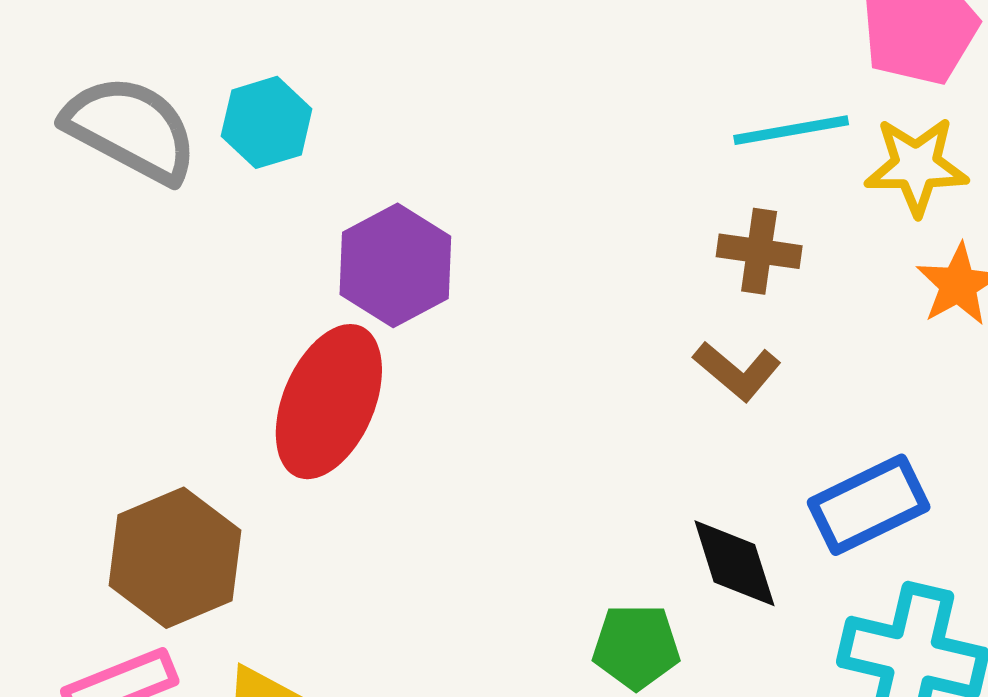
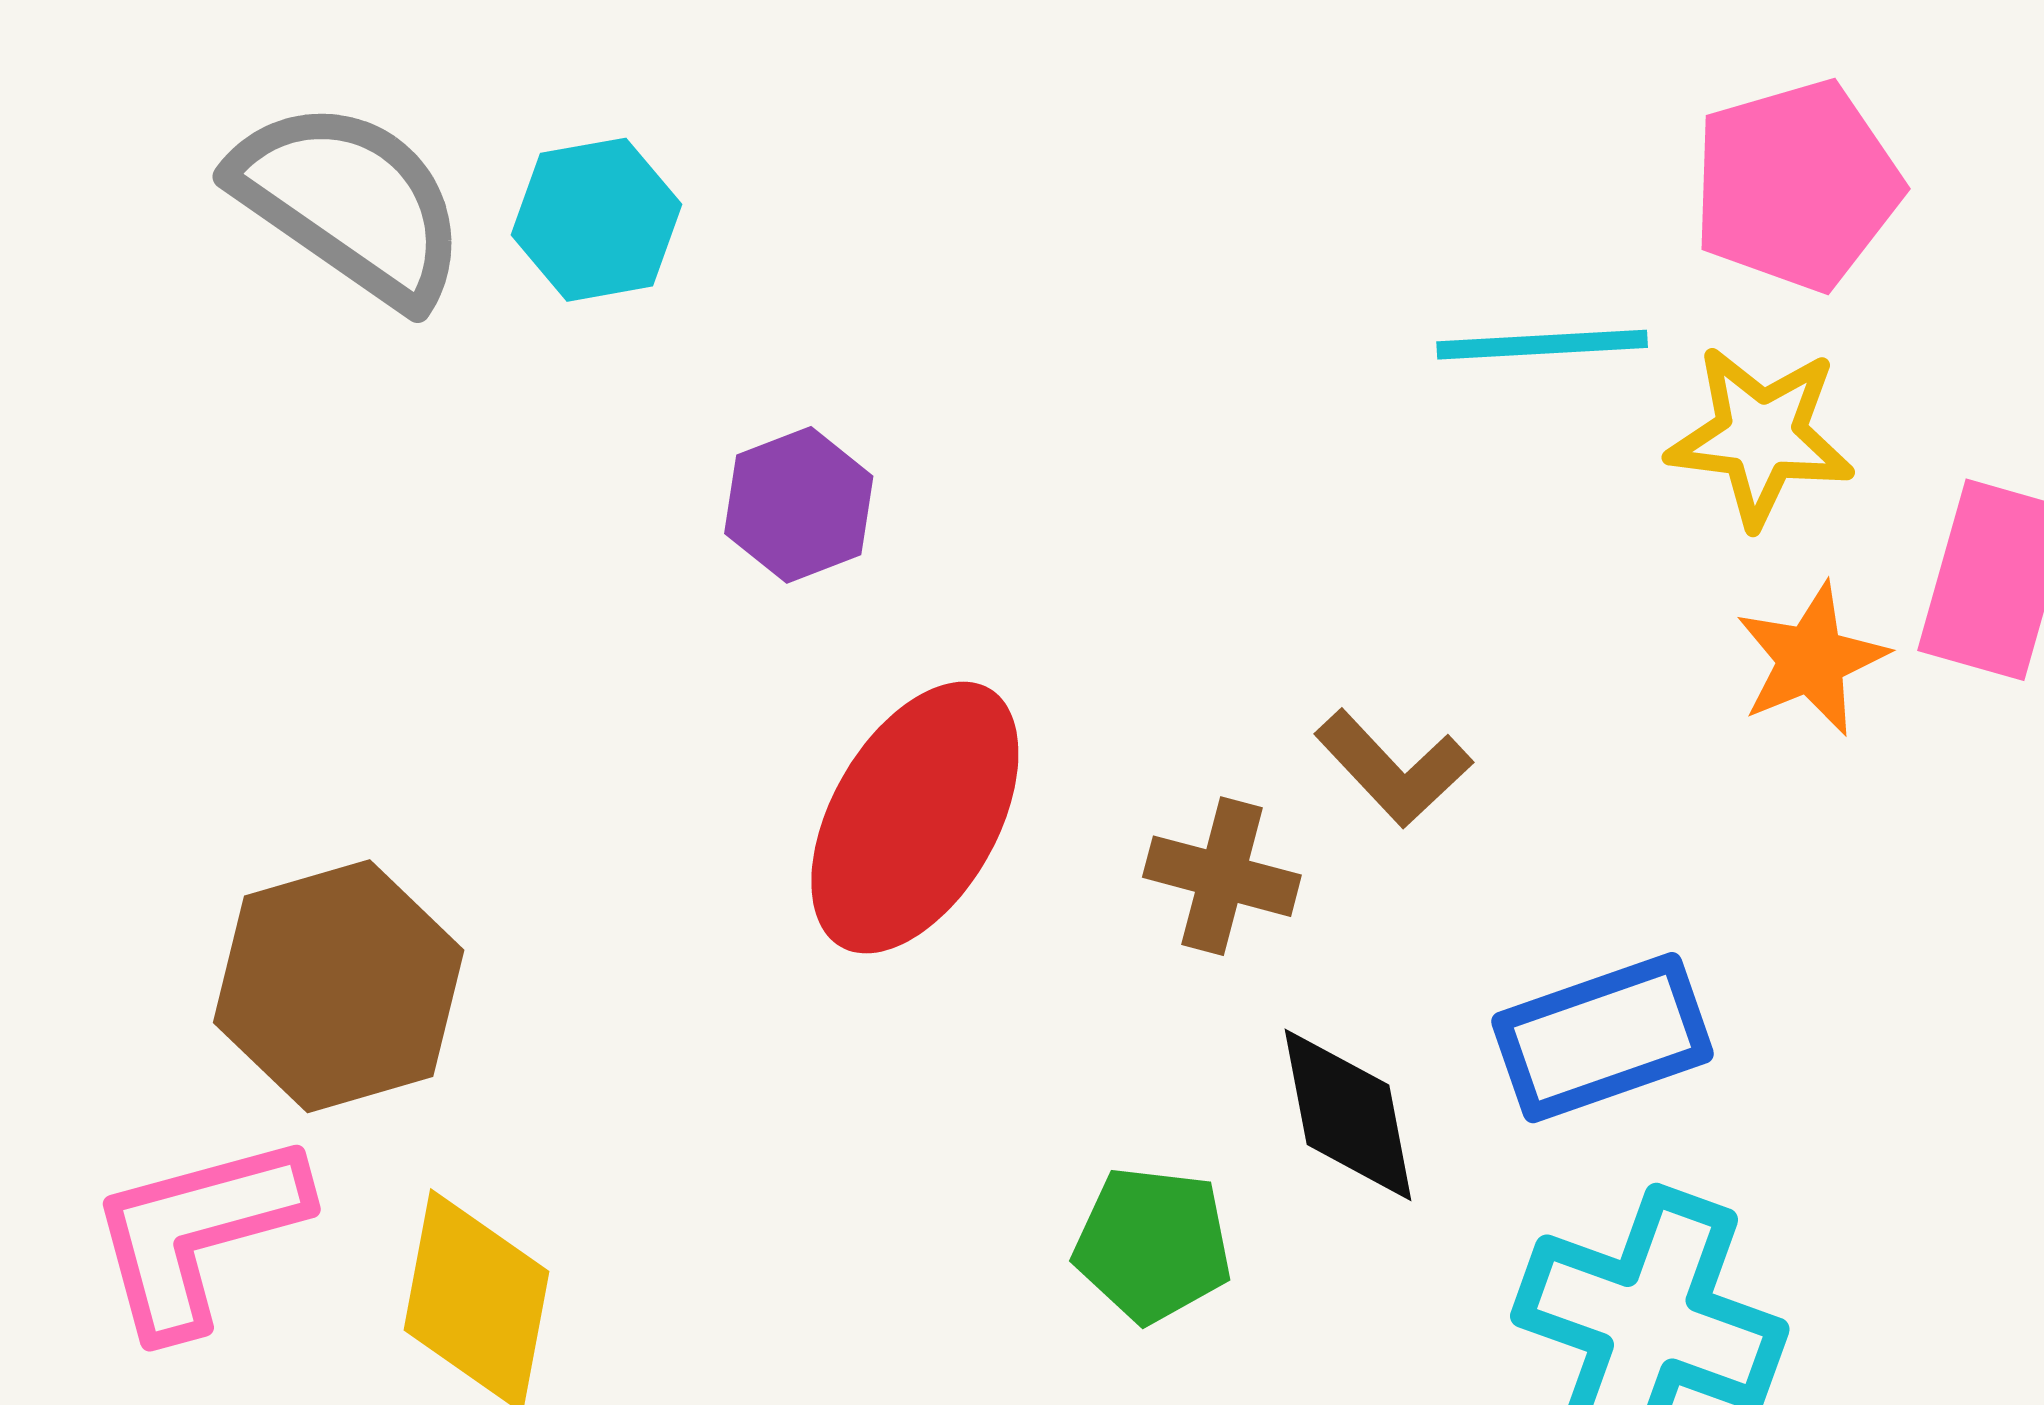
brown cross: (759, 251) -> (1222, 876), moved
purple hexagon: (395, 265) -> (799, 505), size x0.7
red ellipse: (329, 402) -> (915, 818), moved

